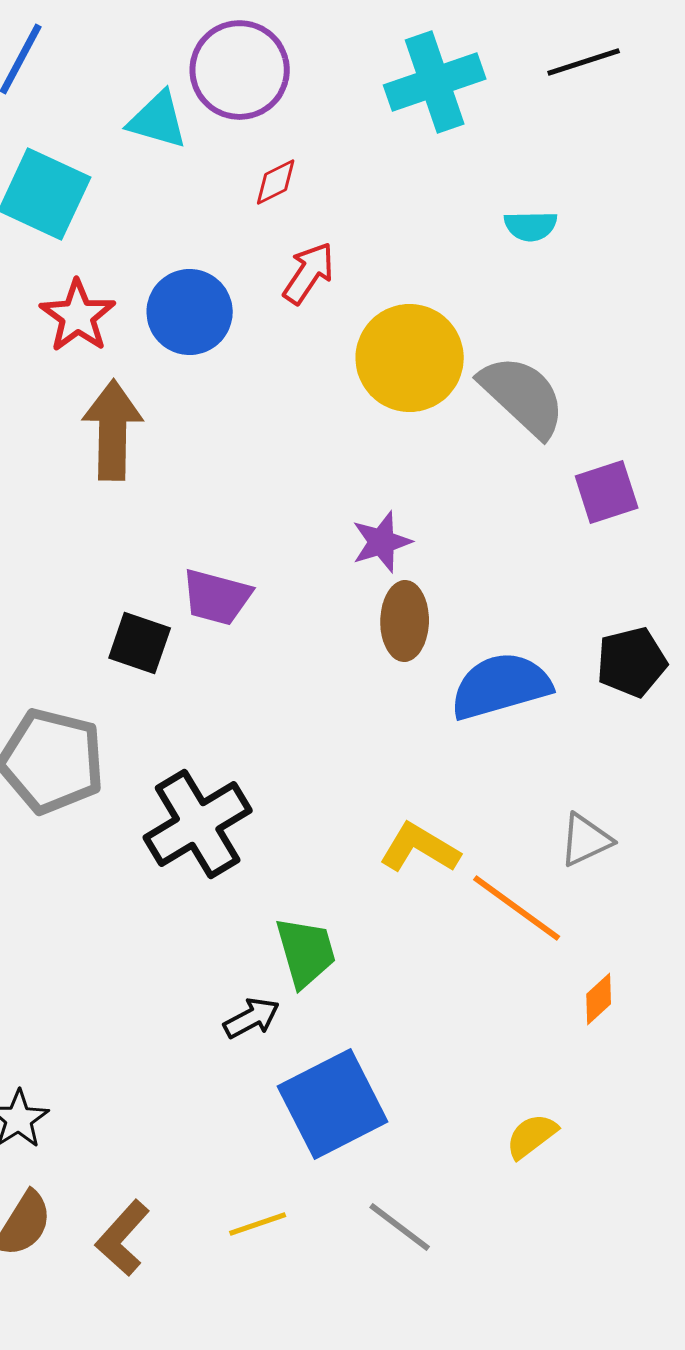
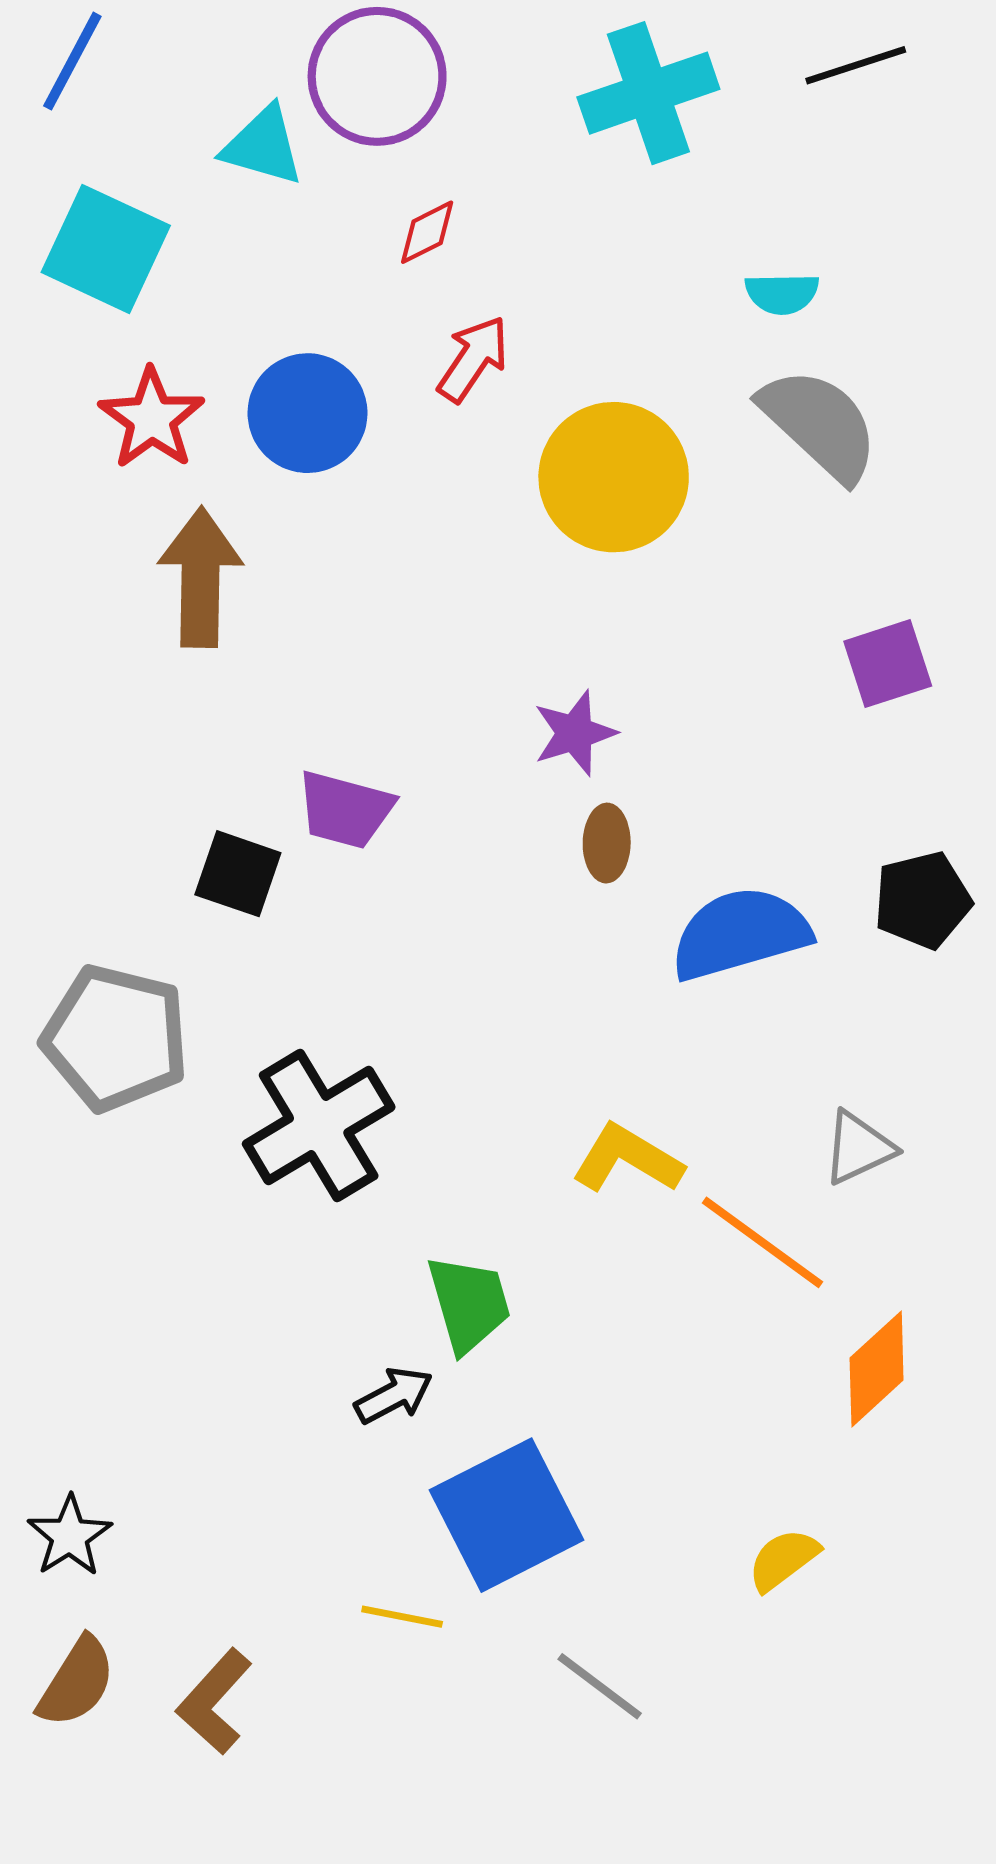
gray semicircle: (523, 396) -> (820, 424), moved
brown ellipse: (405, 621) -> (607, 843), size x0.7
orange diamond: (599, 999) -> (877, 1369), size x1.6
yellow line: (258, 1224) -> (402, 1617), moved, turned 30

